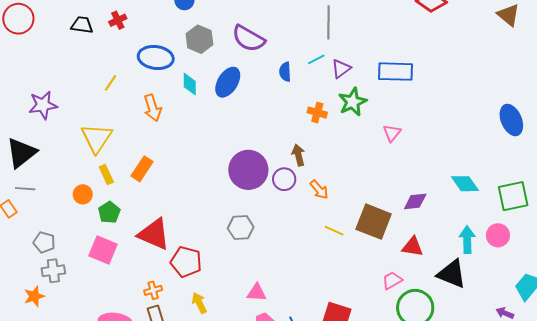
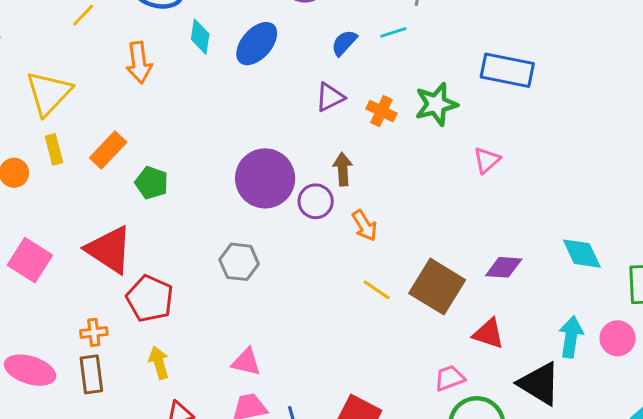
purple triangle: (341, 69) -> (330, 97), moved
blue semicircle: (285, 72) -> (344, 43), turned 36
green pentagon: (109, 212) -> (152, 183), moved, turned -30

